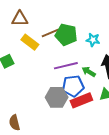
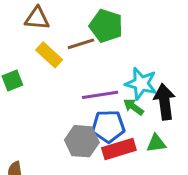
green pentagon: (66, 35) -> (106, 26), moved
cyan star: (93, 40) -> (141, 84), moved, size x1.5

